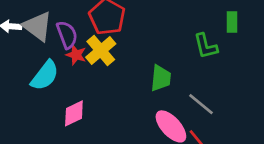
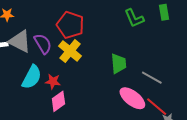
green L-shape: (206, 46) -> (134, 18), moved
red star: (76, 55) -> (53, 81), moved

